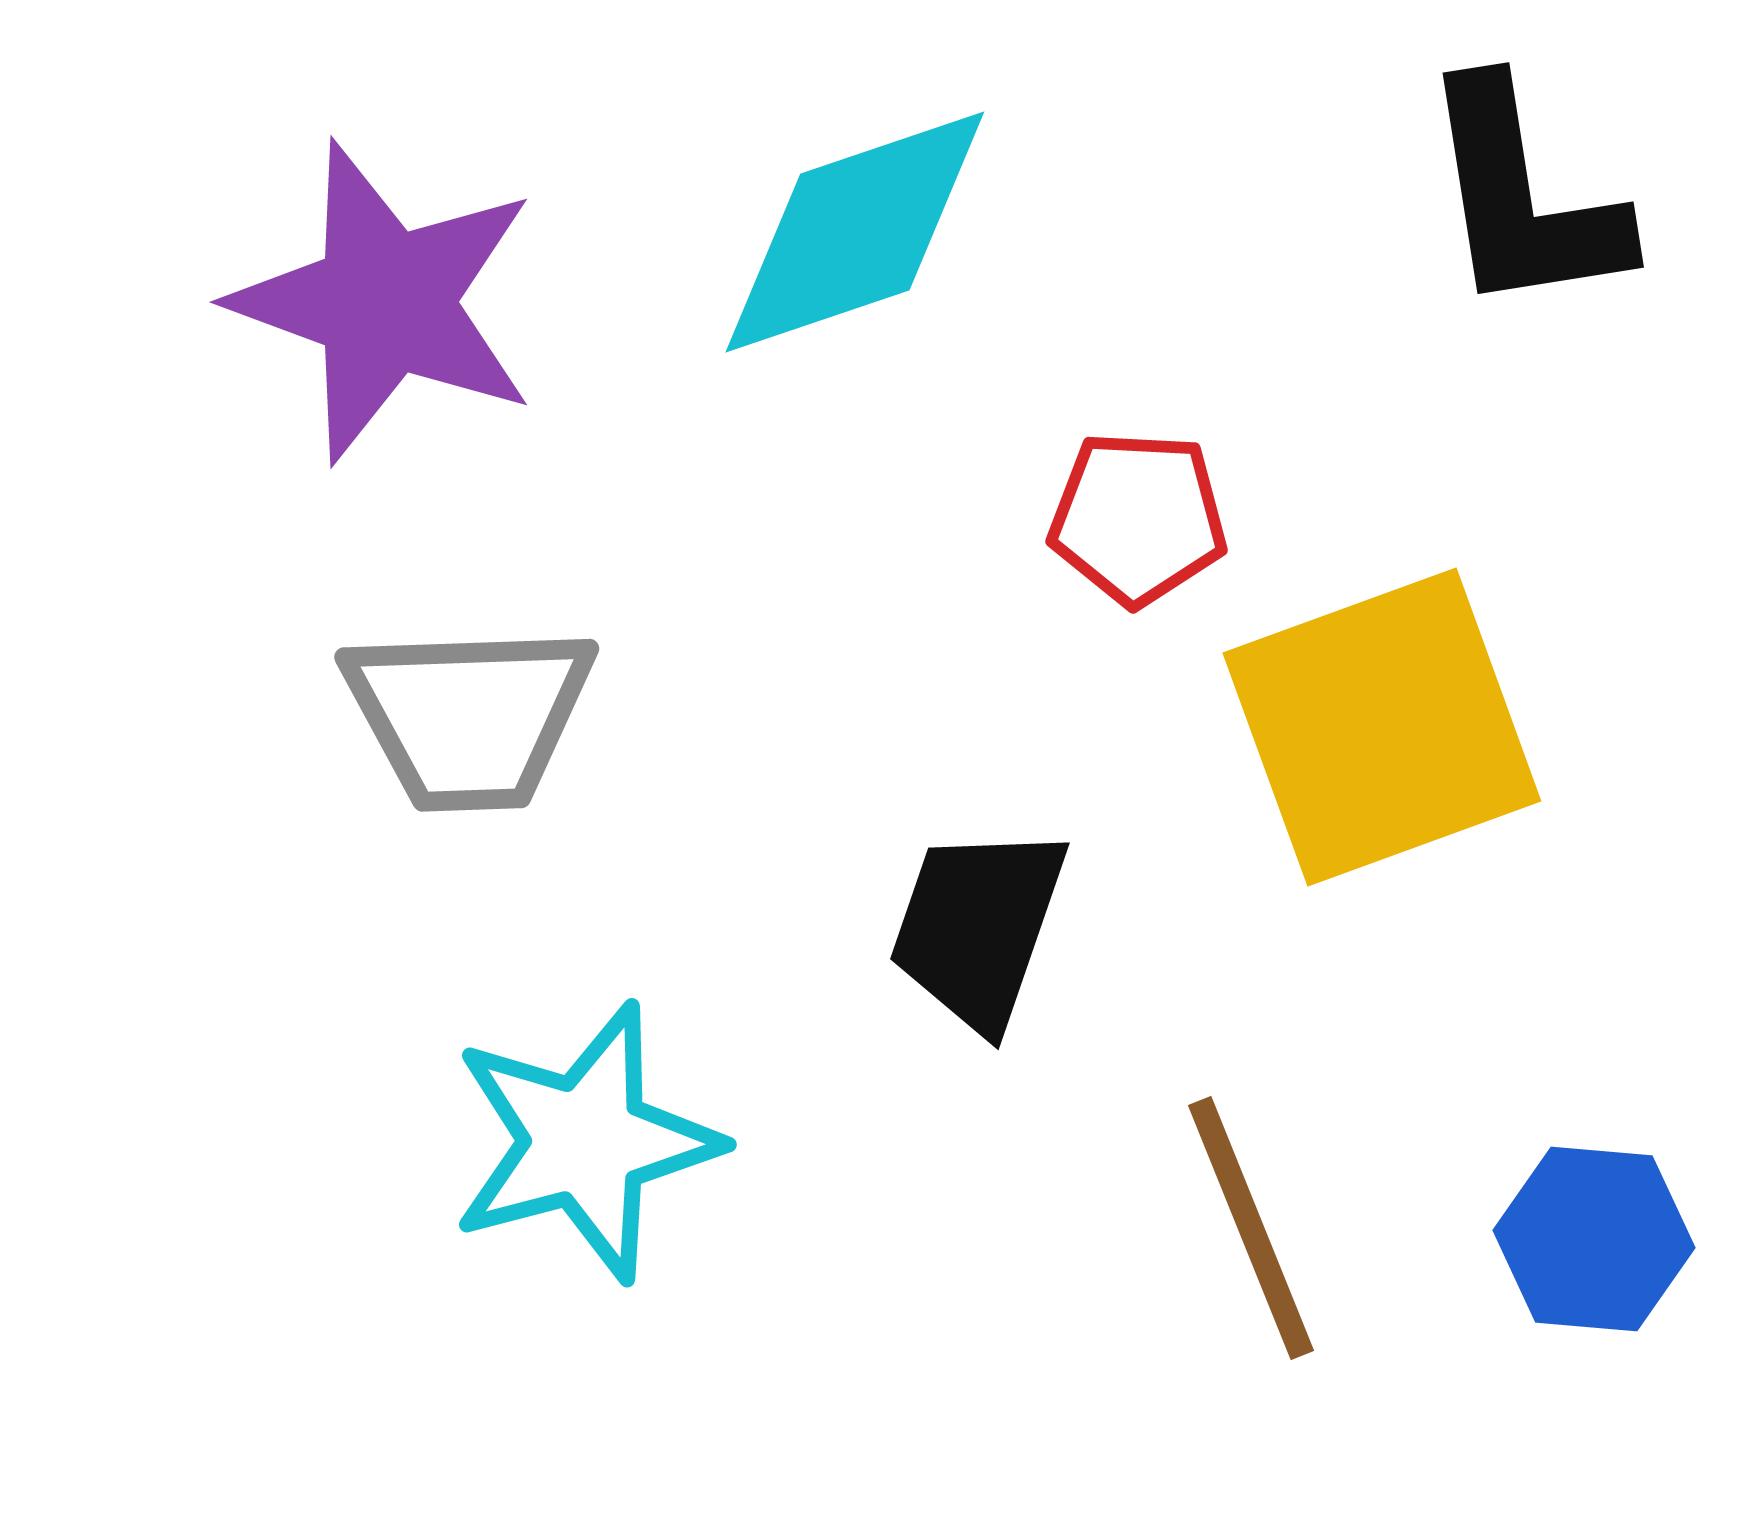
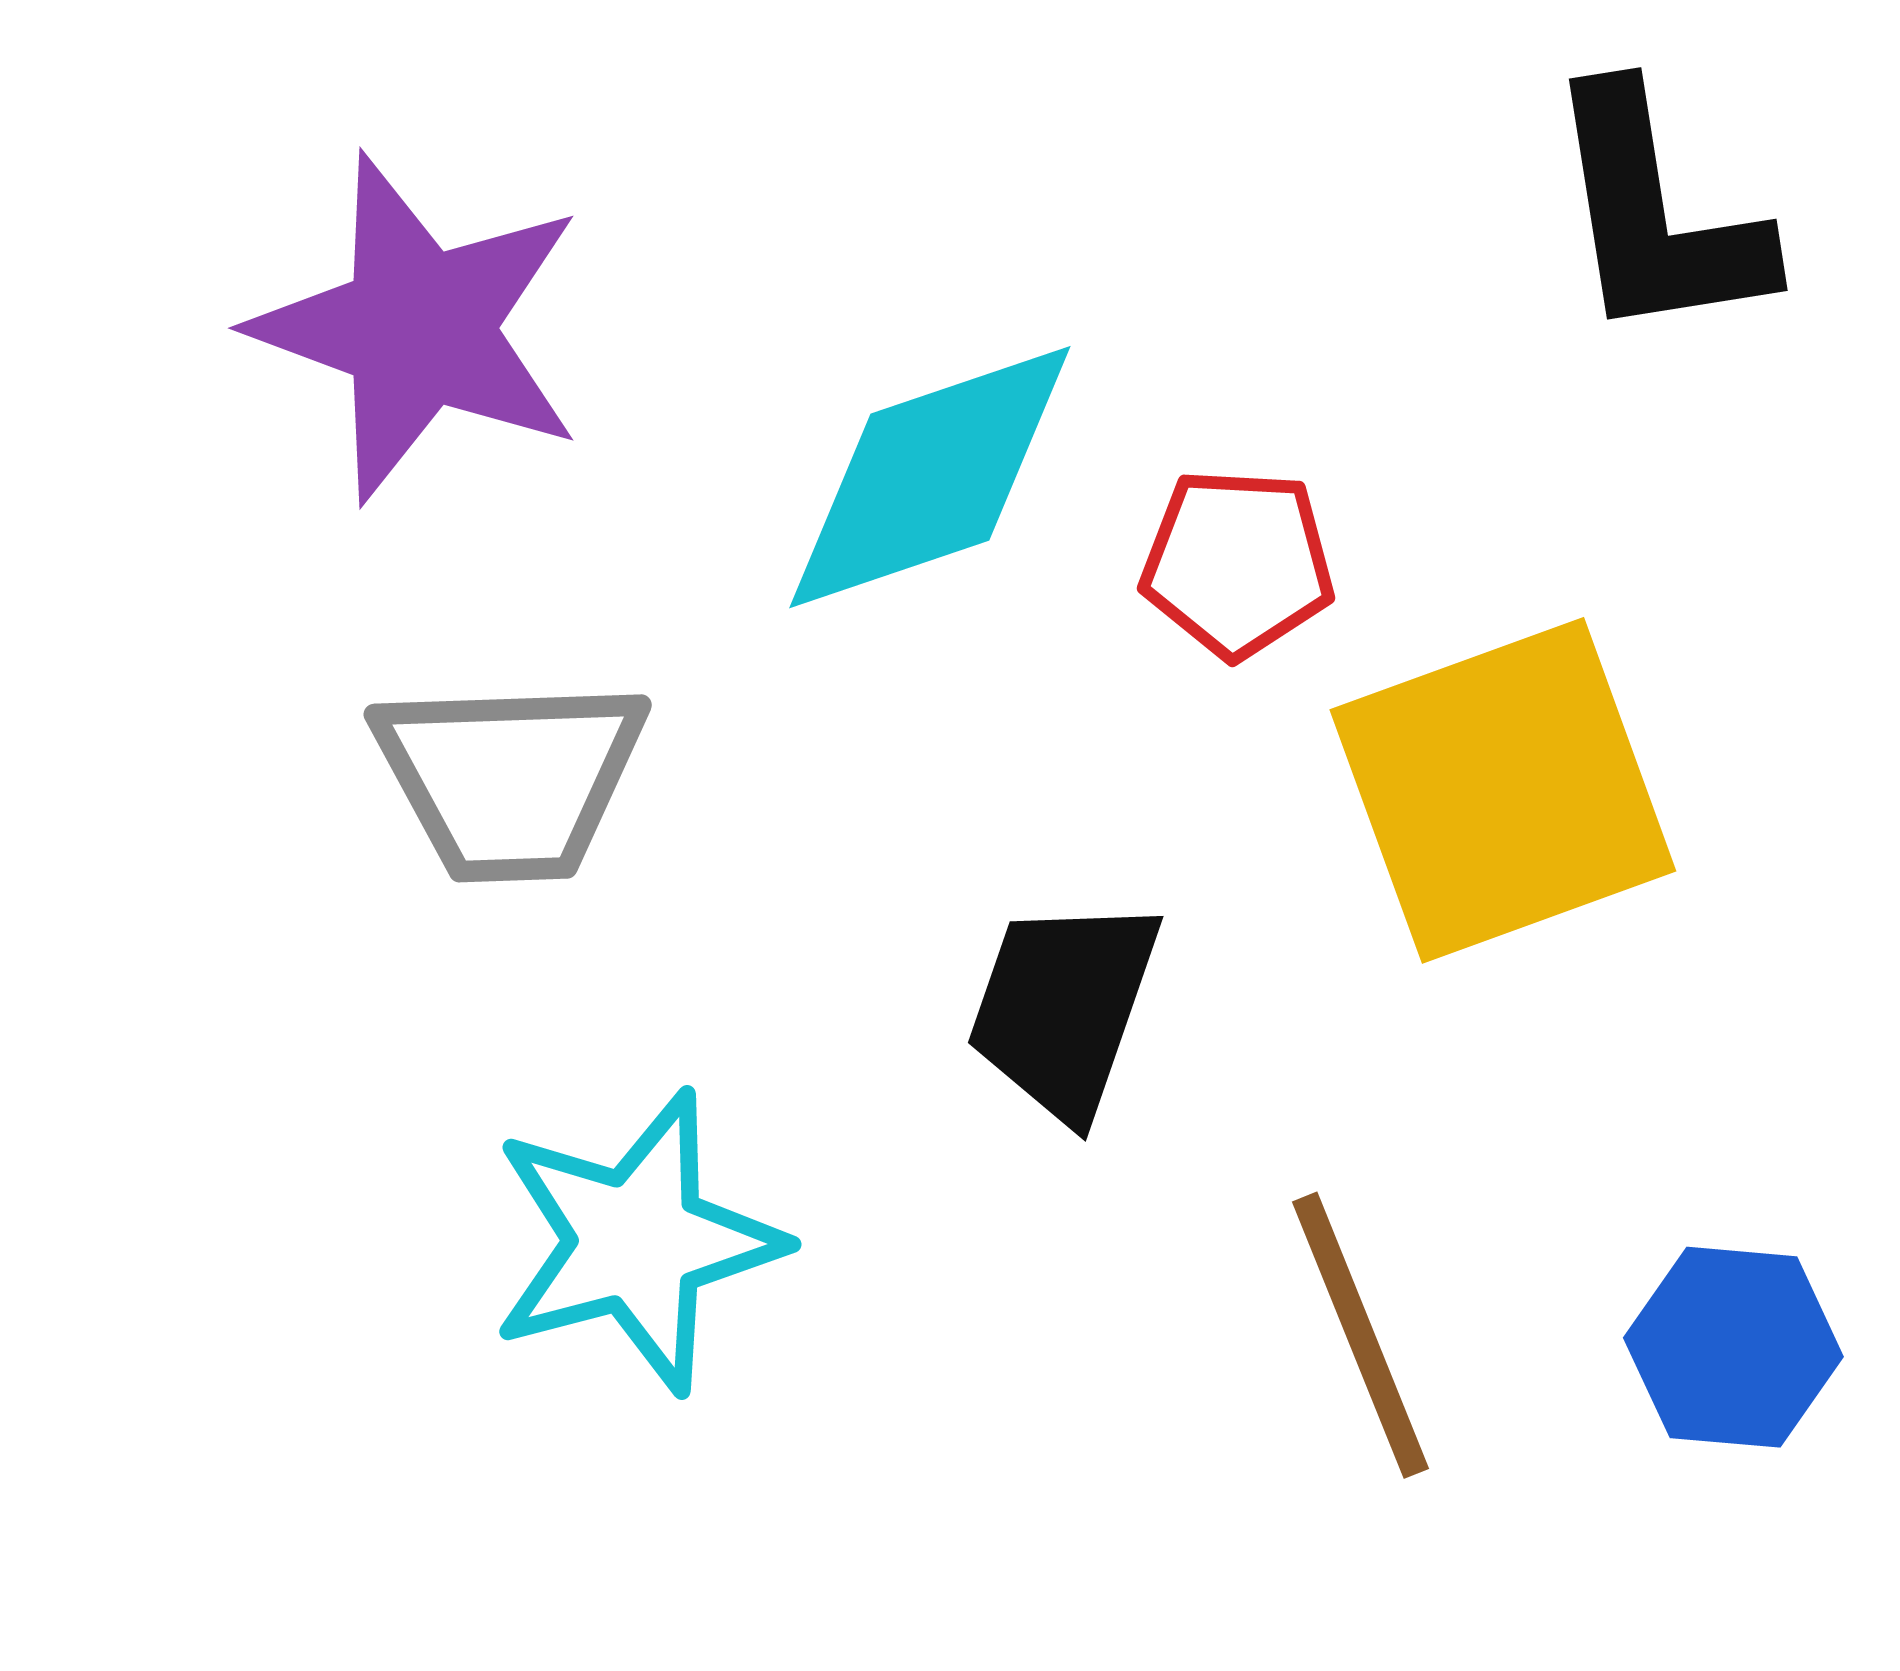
cyan diamond: (855, 232) -> (930, 477), moved

